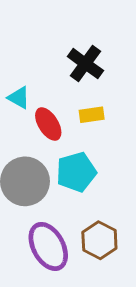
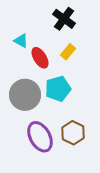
yellow rectangle: (92, 115) -> (68, 52), turned -42

